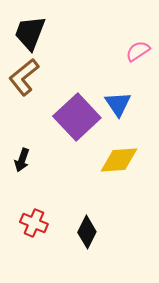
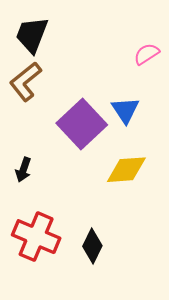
red cross: (34, 223) -> (36, 237), size x1.6

